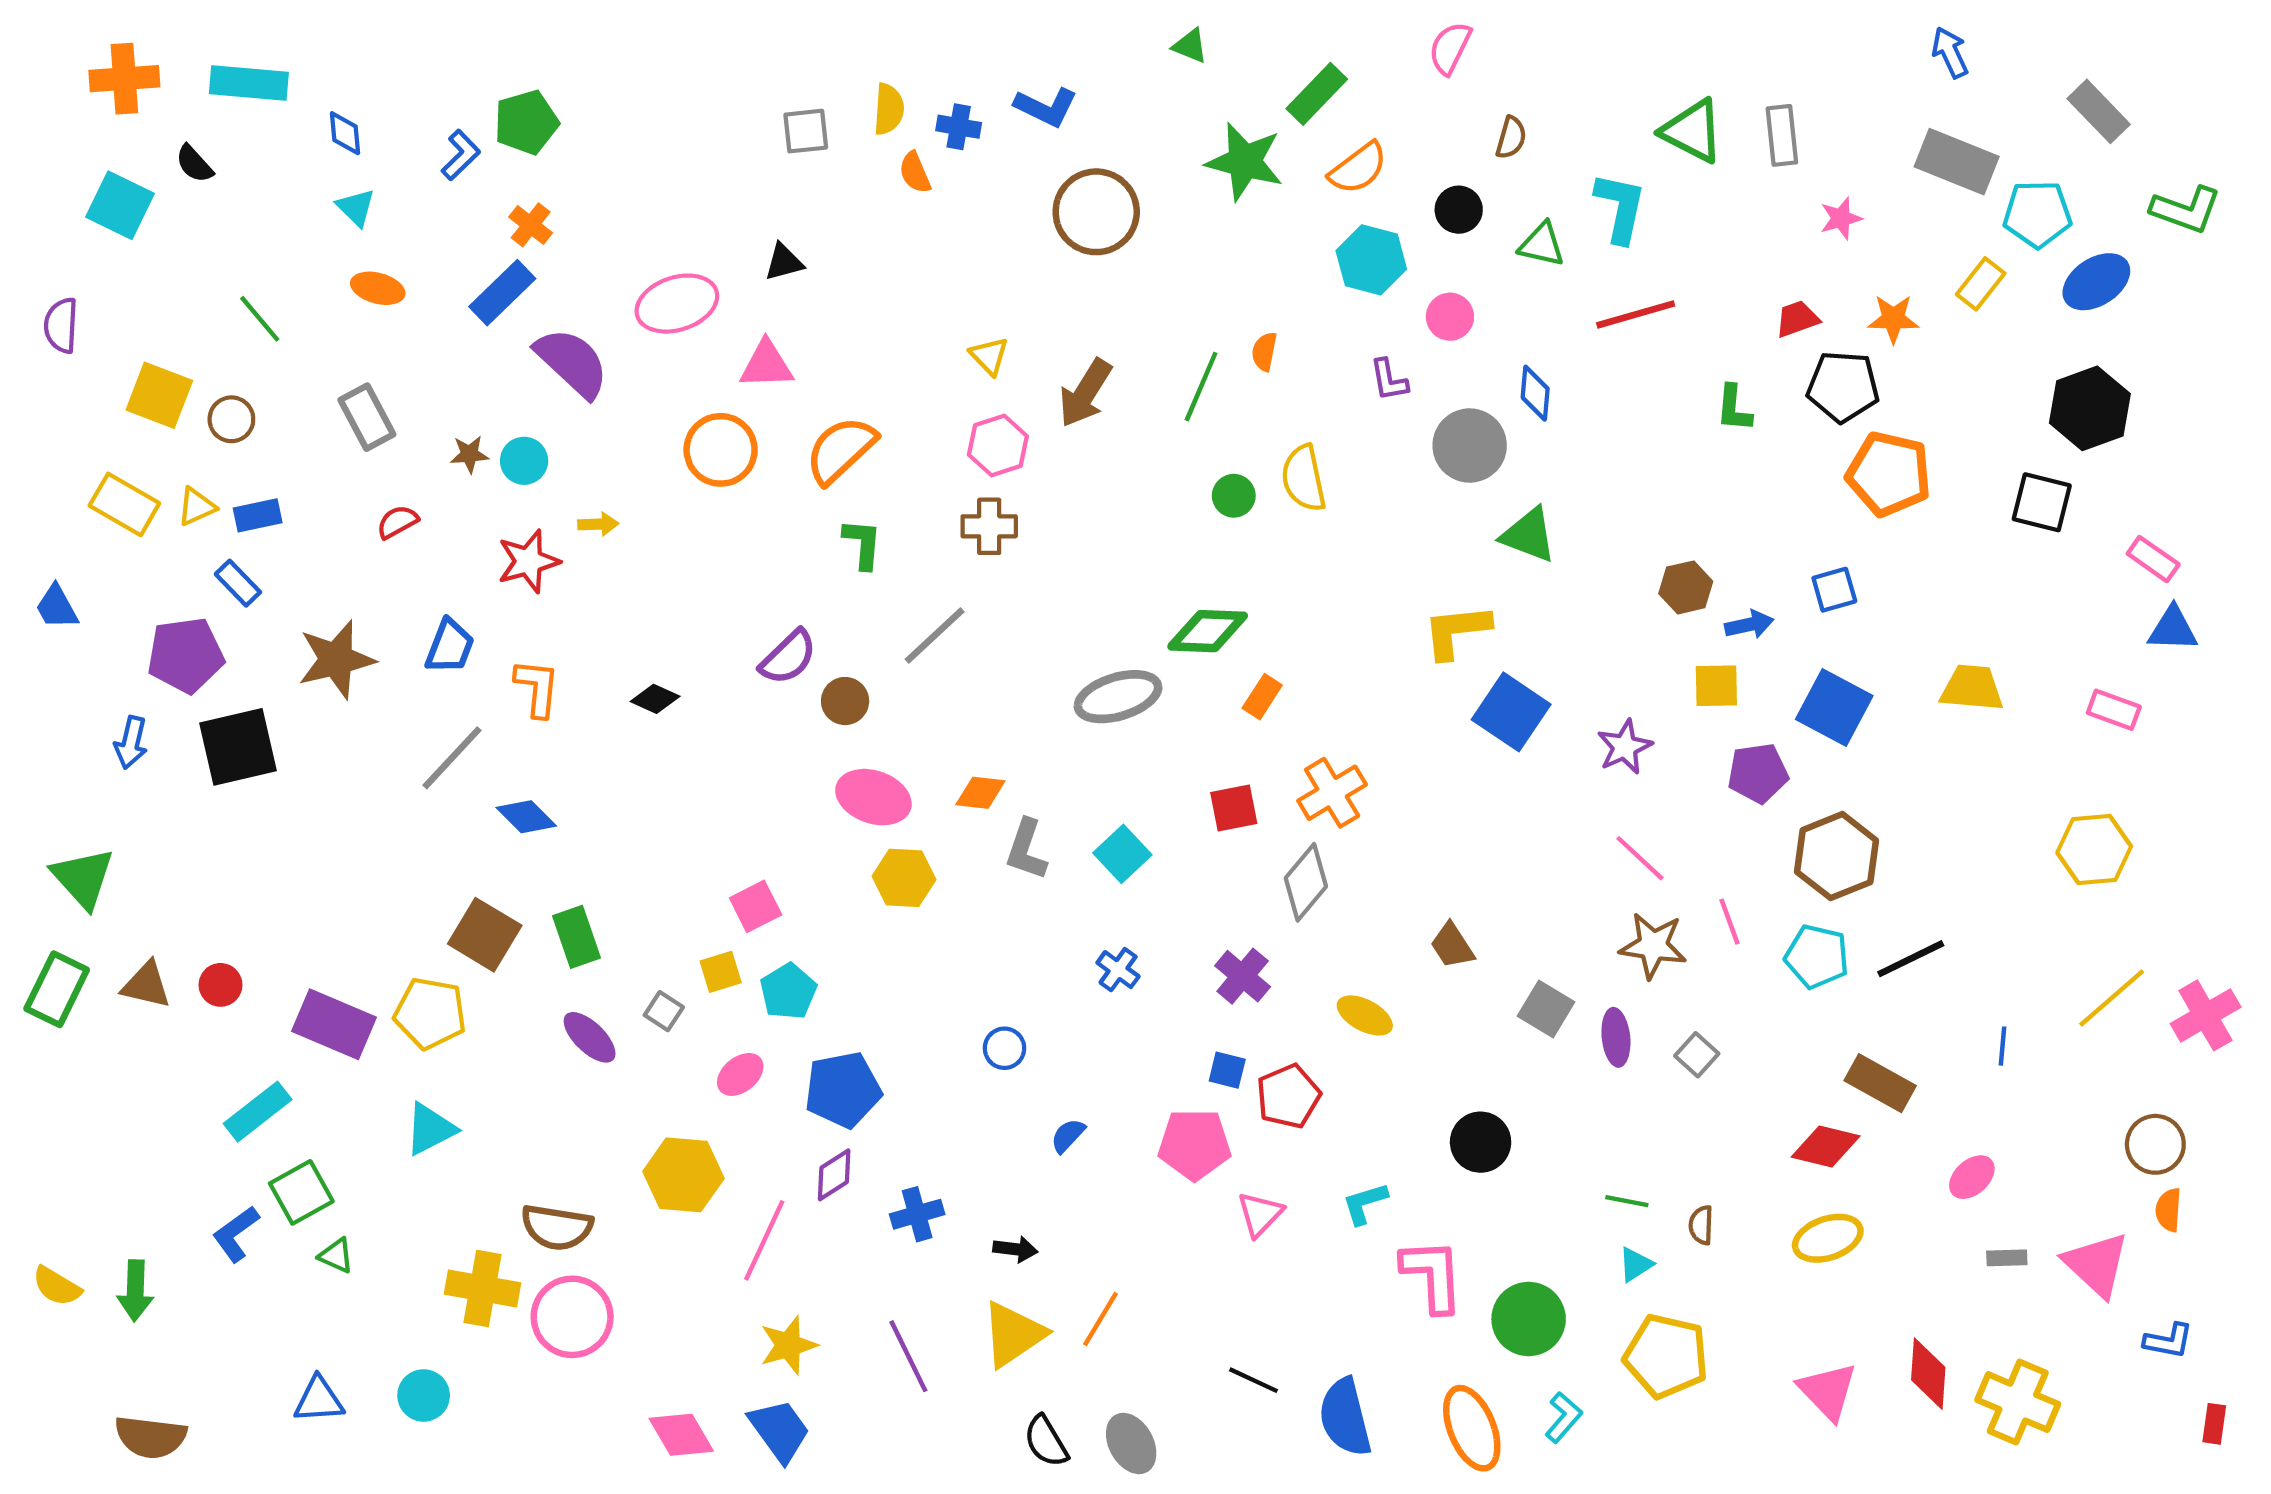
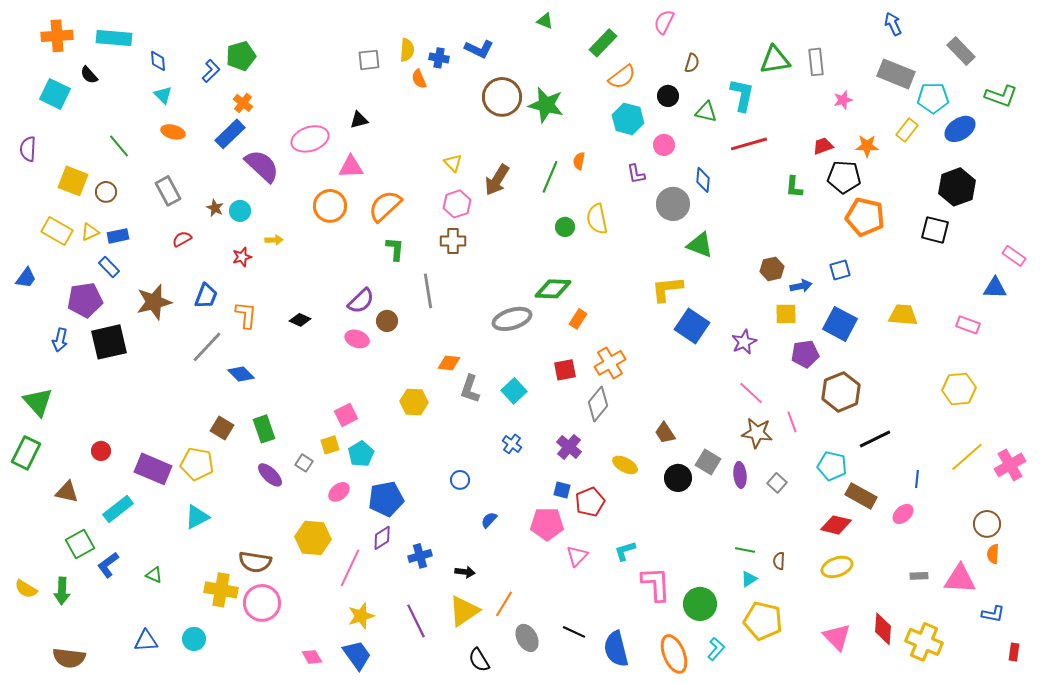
green triangle: (1692, 131) -> (775, 60), turned -36
green star: (1245, 162) -> (546, 105), moved
brown star: (469, 454) -> (215, 208), turned 30
pink rectangle: (2153, 559) -> (1014, 256), moved
red star: (528, 561) -> (242, 257), size x0.7
blue trapezoid: (57, 607) -> (26, 278), turned -115
gray line: (935, 635) -> (428, 291), turned -56
pink ellipse: (873, 797) -> (357, 339), moved, size x0.7
brown square: (485, 935) -> (222, 428), size x0.7
cyan pentagon: (1817, 957) -> (832, 466), moved
brown triangle: (146, 985) -> (67, 492), moved
black circle: (1481, 1142) -> (678, 478), moved
pink ellipse: (1972, 1177) -> (903, 514), moved
green square: (301, 1192) -> (80, 544), moved
pink triangle: (2096, 1264) -> (960, 579), turned -40
pink diamond: (681, 1435) -> (312, 657), size x0.7
gray ellipse: (1131, 1444) -> (527, 638), moved

